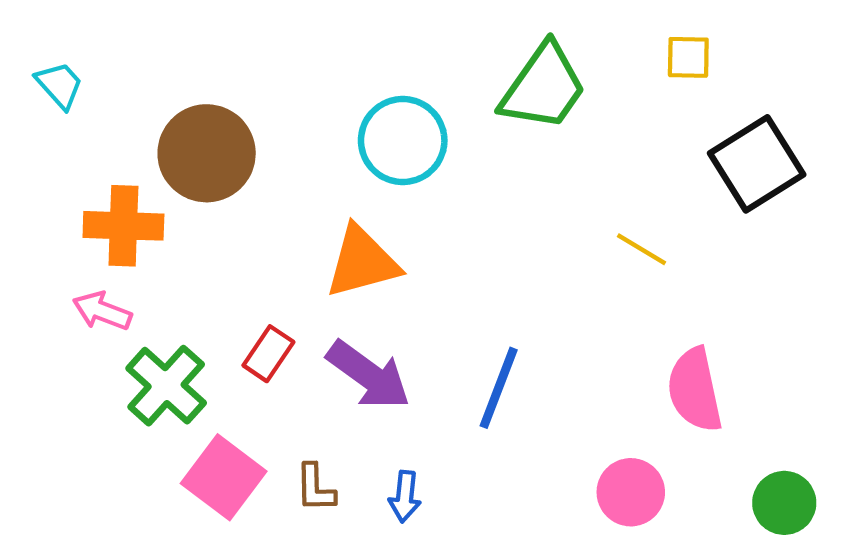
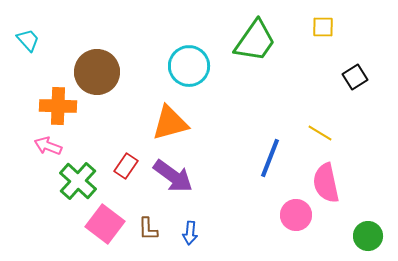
black square: (757, 164) -> (355, 77), size x0.6
yellow line: (641, 249) -> (320, 133), moved
blue line: (499, 388) -> (270, 158), moved
pink circle: (631, 492) -> (296, 215), moved

